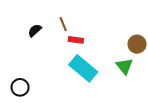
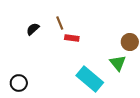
cyan rectangle: (83, 68) -> (90, 79), moved

